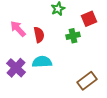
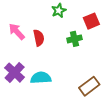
cyan semicircle: (42, 62) -> (41, 78), moved

